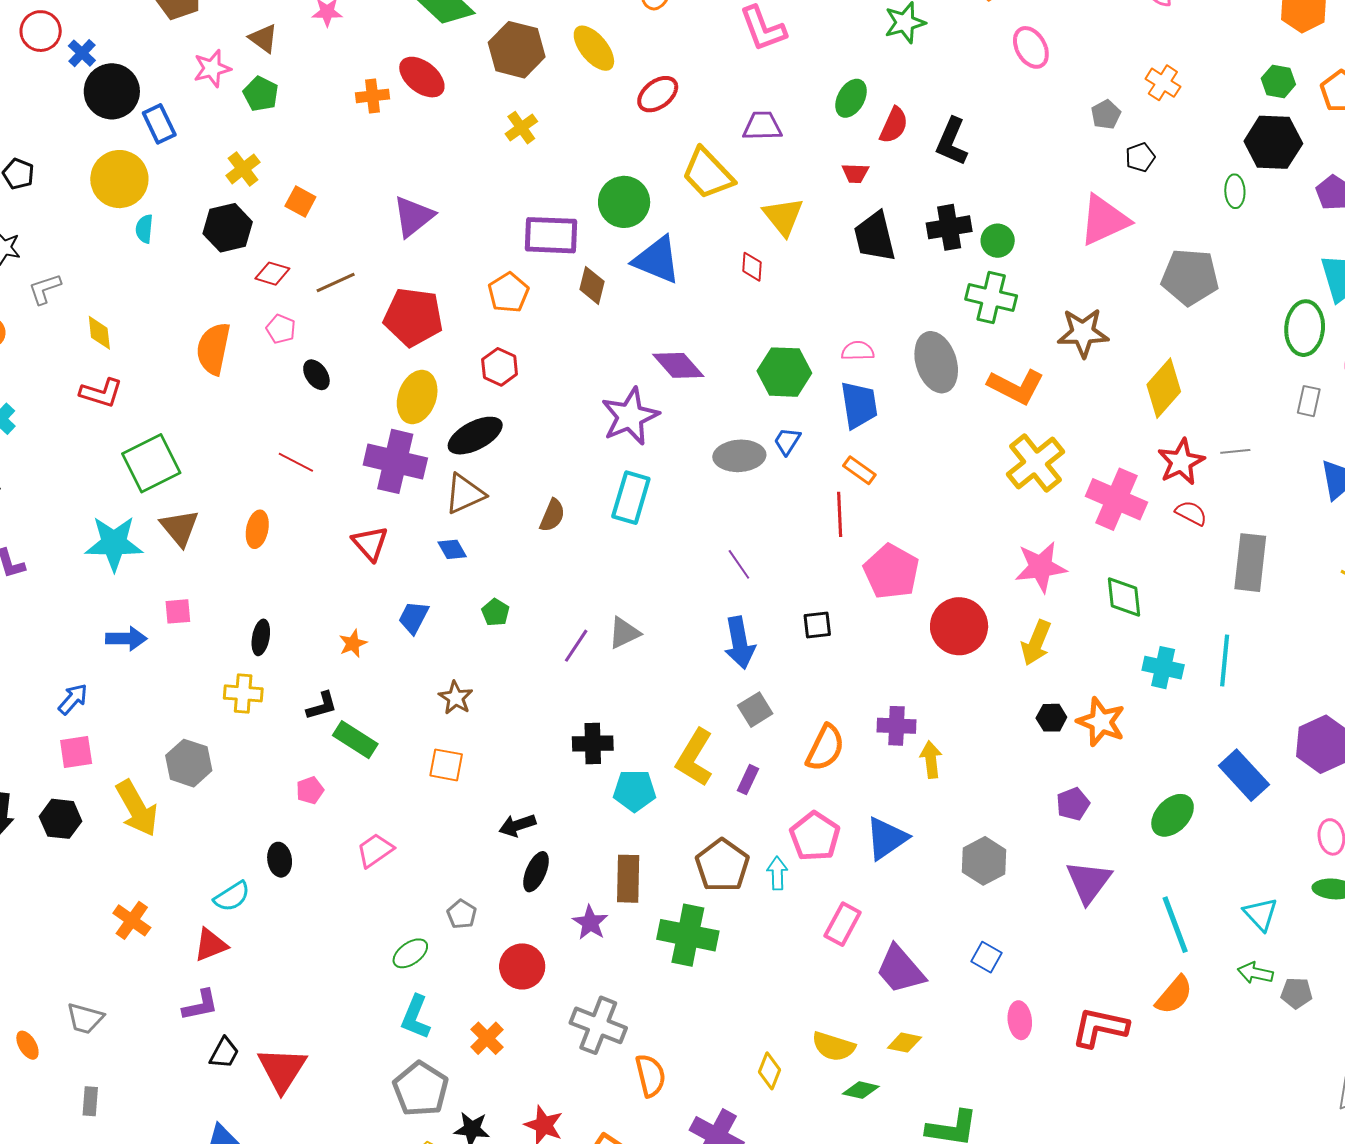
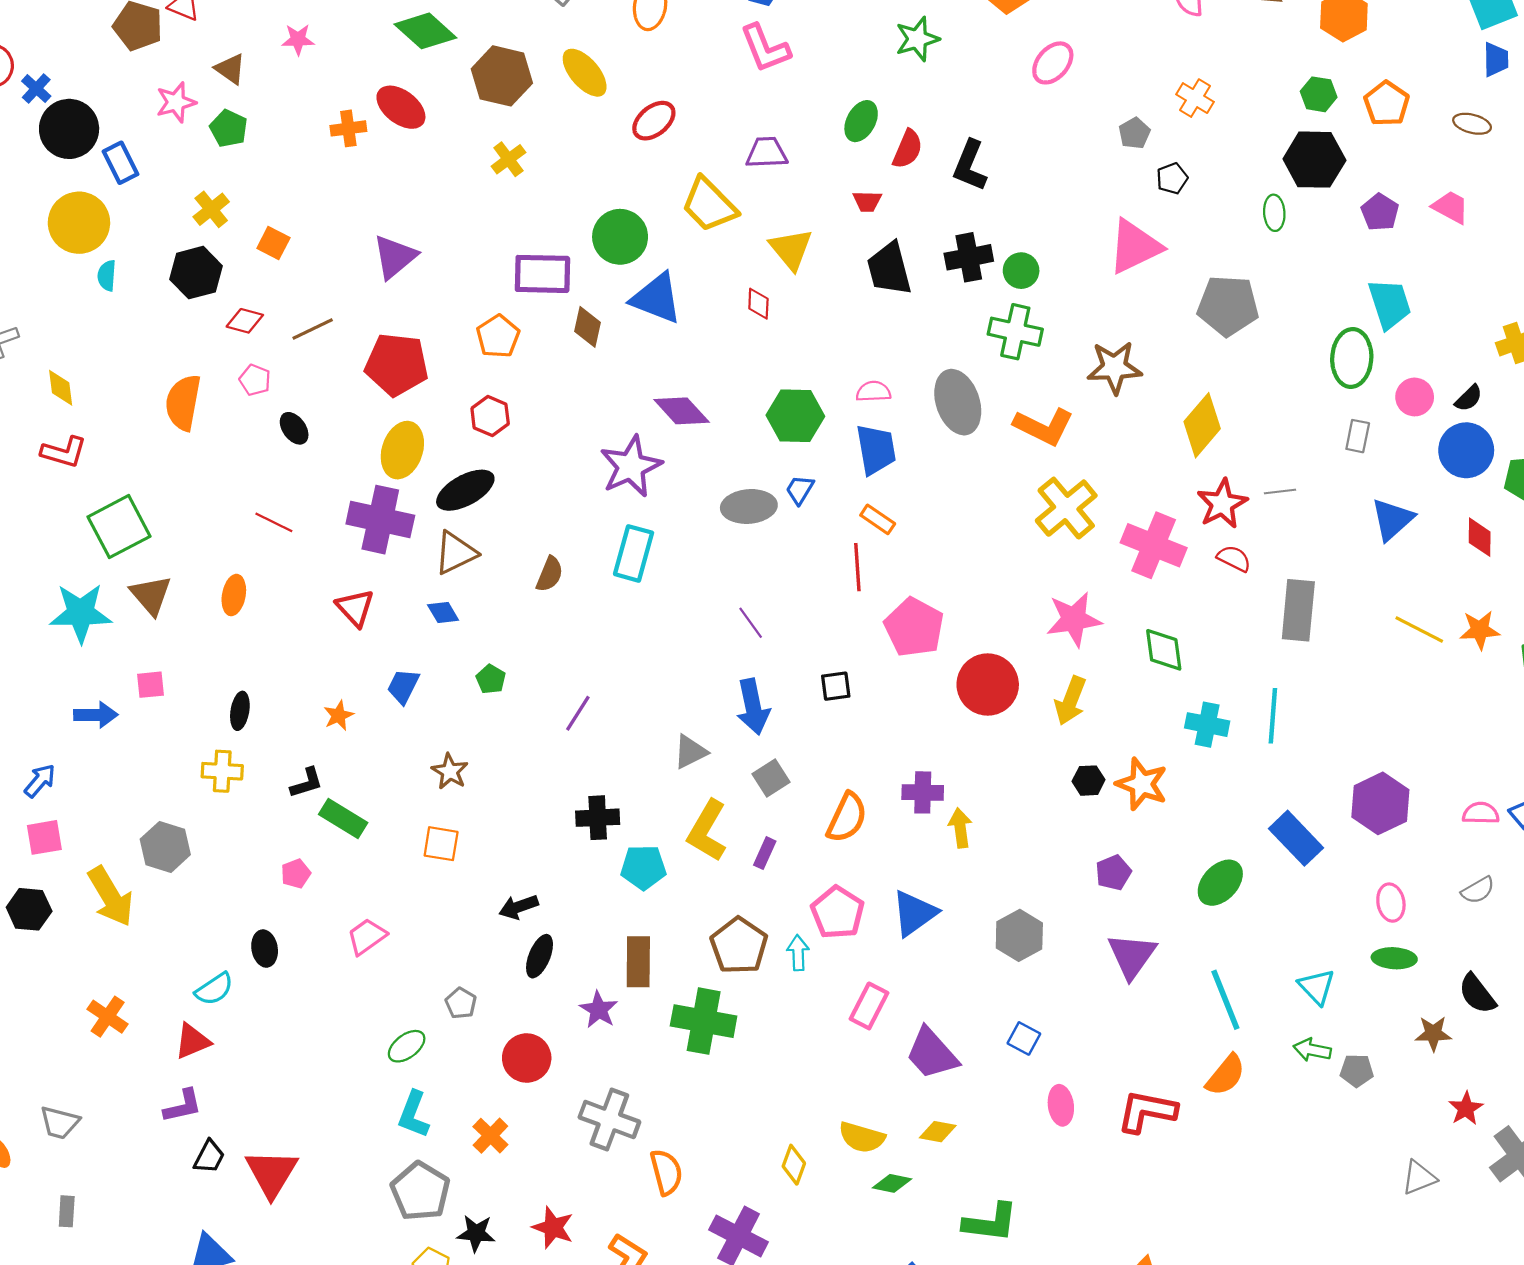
pink ellipse: (1031, 47) -> (1053, 63), turned 72
gray triangle: (624, 633) -> (690, 752), moved

